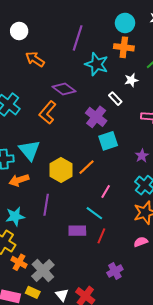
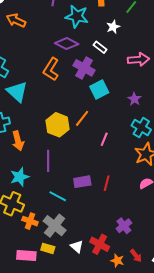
purple diamond: (64, 89) -> (67, 44), moved
orange L-shape: (48, 113) -> (51, 69), moved
cyan triangle: (30, 150) -> (17, 92), moved
orange arrow: (19, 180) -> (18, 141), turned -78
cyan line: (94, 213) -> (58, 196), moved
purple cross: (115, 271) -> (124, 226), moved

